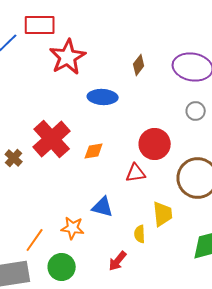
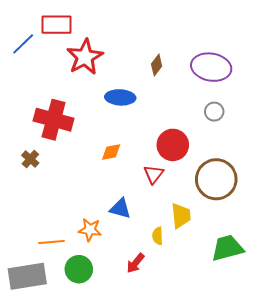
red cross: (52, 139) -> (54, 120), moved, turned -33
red triangle: (136, 173) -> (154, 174), turned -45
orange line: (35, 240) -> (52, 242), turned 50

